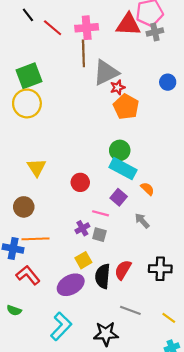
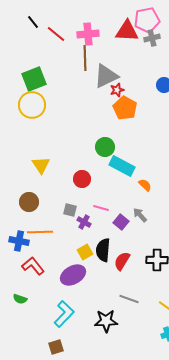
green circle: (120, 150) -> (105, 147), moved
purple square: (119, 197) -> (121, 222), moved
purple cross: (82, 228) -> (84, 222), turned -32
gray square: (99, 235) -> (70, 210), moved
black semicircle: (103, 276) -> (103, 250), moved

